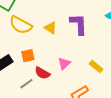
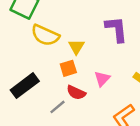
yellow triangle: (51, 28) -> (76, 47), moved, turned 32
orange square: (28, 56) -> (68, 68), moved

